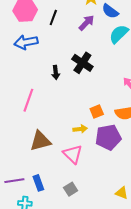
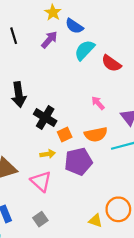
black line: (53, 18) -> (14, 36), turned -35
black cross: (82, 63) -> (45, 118), moved
black arrow: (56, 73) -> (19, 95), size x1.6

